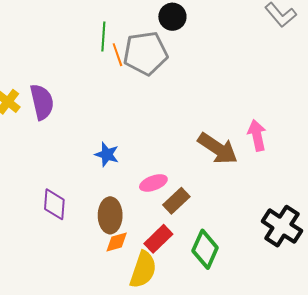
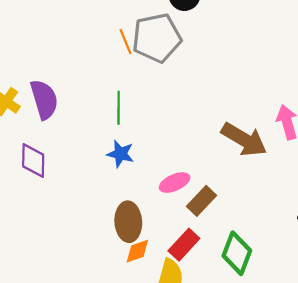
green line: (103, 36) -> (119, 108), moved
purple diamond: (54, 204) -> (33, 161), moved

